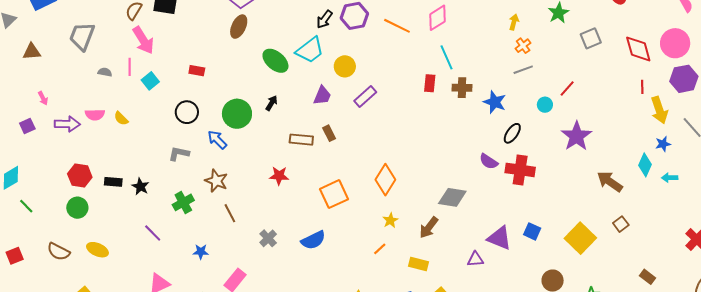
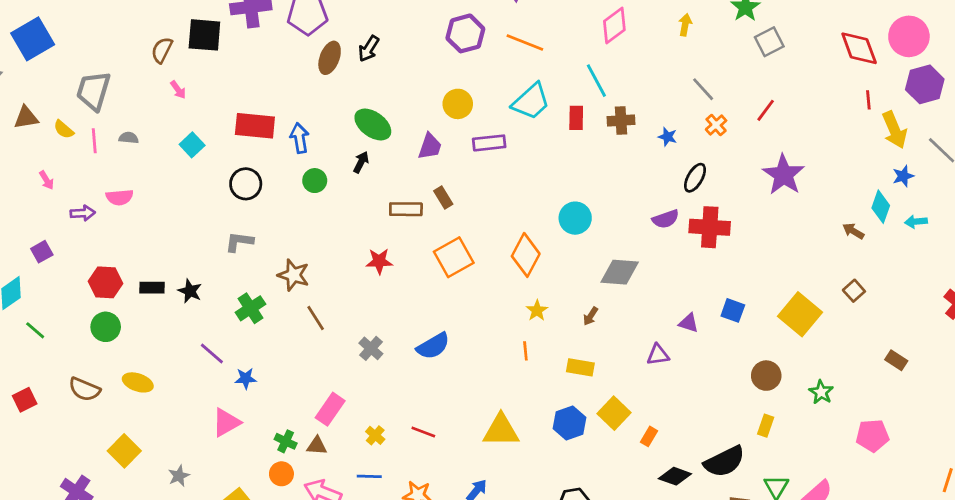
pink diamond: (438, 18) -> (614, 25), moved
black arrow: (324, 19) -> (369, 49), moved
brown ellipse: (239, 27) -> (330, 58), moved
gray square: (591, 38) -> (769, 42), moved
pink arrow: (143, 40) -> (178, 90), size x0.5
orange cross: (523, 46) -> (716, 125), moved
cyan trapezoid: (310, 50) -> (531, 101), moved
green ellipse: (275, 61) -> (373, 125), moved
pink line: (130, 67) -> (94, 141), moved
gray line: (523, 70) -> (703, 89), turned 72
red rectangle: (197, 71) -> (255, 126), size x1.8
purple rectangle: (365, 96) -> (489, 143), turned 40
blue star: (495, 102) -> (668, 137), size x0.6
cyan circle: (545, 105) -> (575, 218), moved, size x1.5
green circle: (237, 114) -> (315, 181), size x0.6
yellow semicircle: (121, 118) -> (64, 129), moved
purple arrow: (67, 124) -> (83, 213), size x0.7
purple square: (27, 126) -> (42, 252), moved
blue arrow: (217, 140) -> (300, 138), moved, turned 40
purple semicircle: (489, 161) -> (666, 219), turned -48
brown arrow: (610, 182) -> (853, 231), moved, size x0.6
orange square: (334, 194) -> (454, 257), moved
brown arrow: (429, 227) -> (590, 316), size x0.6
purple triangle: (499, 238) -> (689, 323), size x0.6
orange line: (380, 249) -> (525, 351), turned -48
blue star: (201, 252) -> (246, 378), moved

